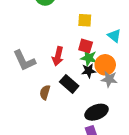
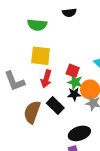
yellow square: (85, 20) -> (41, 56), moved, size x1.5
brown semicircle: (45, 92) -> (32, 112), size x1.6

